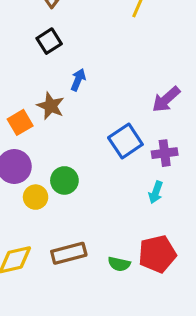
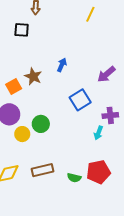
black square: (49, 41) -> (22, 30), moved, turned 35
blue arrow: (78, 80) -> (62, 65), moved
purple cross: (165, 153) -> (110, 115), moved

